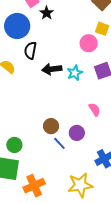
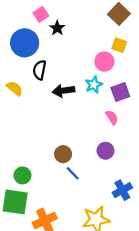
cyan star: (75, 73) -> (94, 85), moved
pink semicircle: (95, 109) -> (112, 117), moved
purple circle: (77, 133) -> (106, 151), moved

